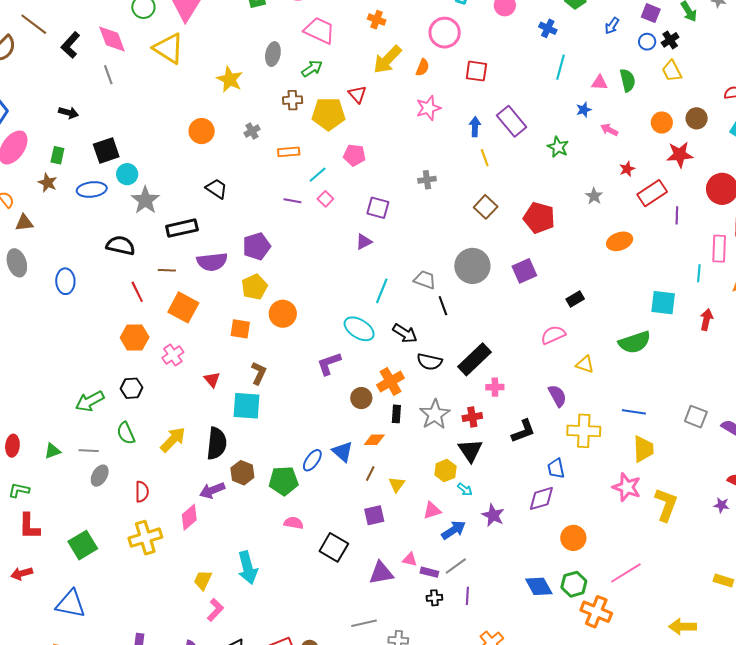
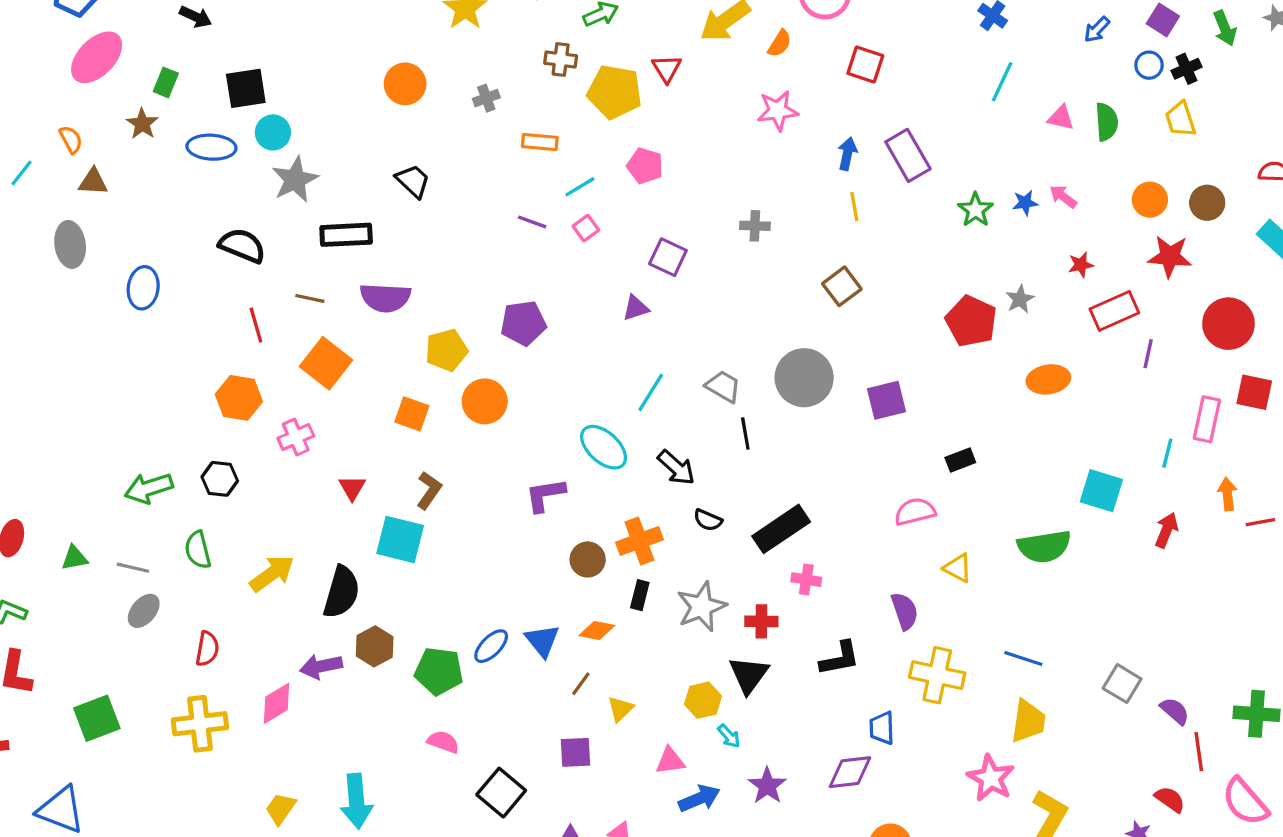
blue star: (584, 110) -> (1025, 203), moved
red pentagon: (539, 218) -> (971, 321), moved
purple pentagon: (257, 246) -> (523, 323), moved
black semicircle: (429, 362) -> (708, 520), size x0.7

